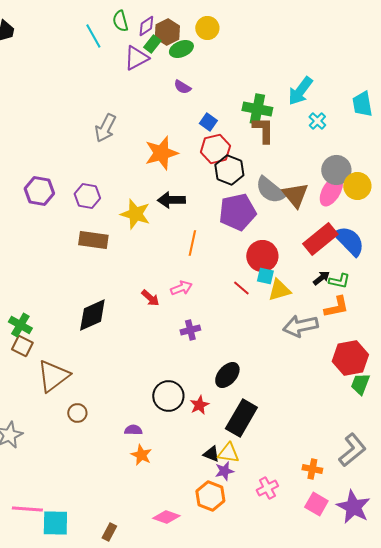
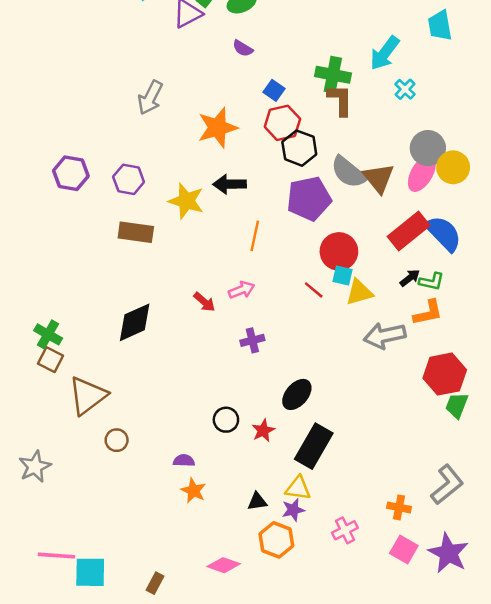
cyan trapezoid: (362, 104) -> (440, 25), moved
black circle: (168, 396) -> (226, 420), size x0.7
black triangle: (211, 454) -> (257, 501), moved, turned -30

